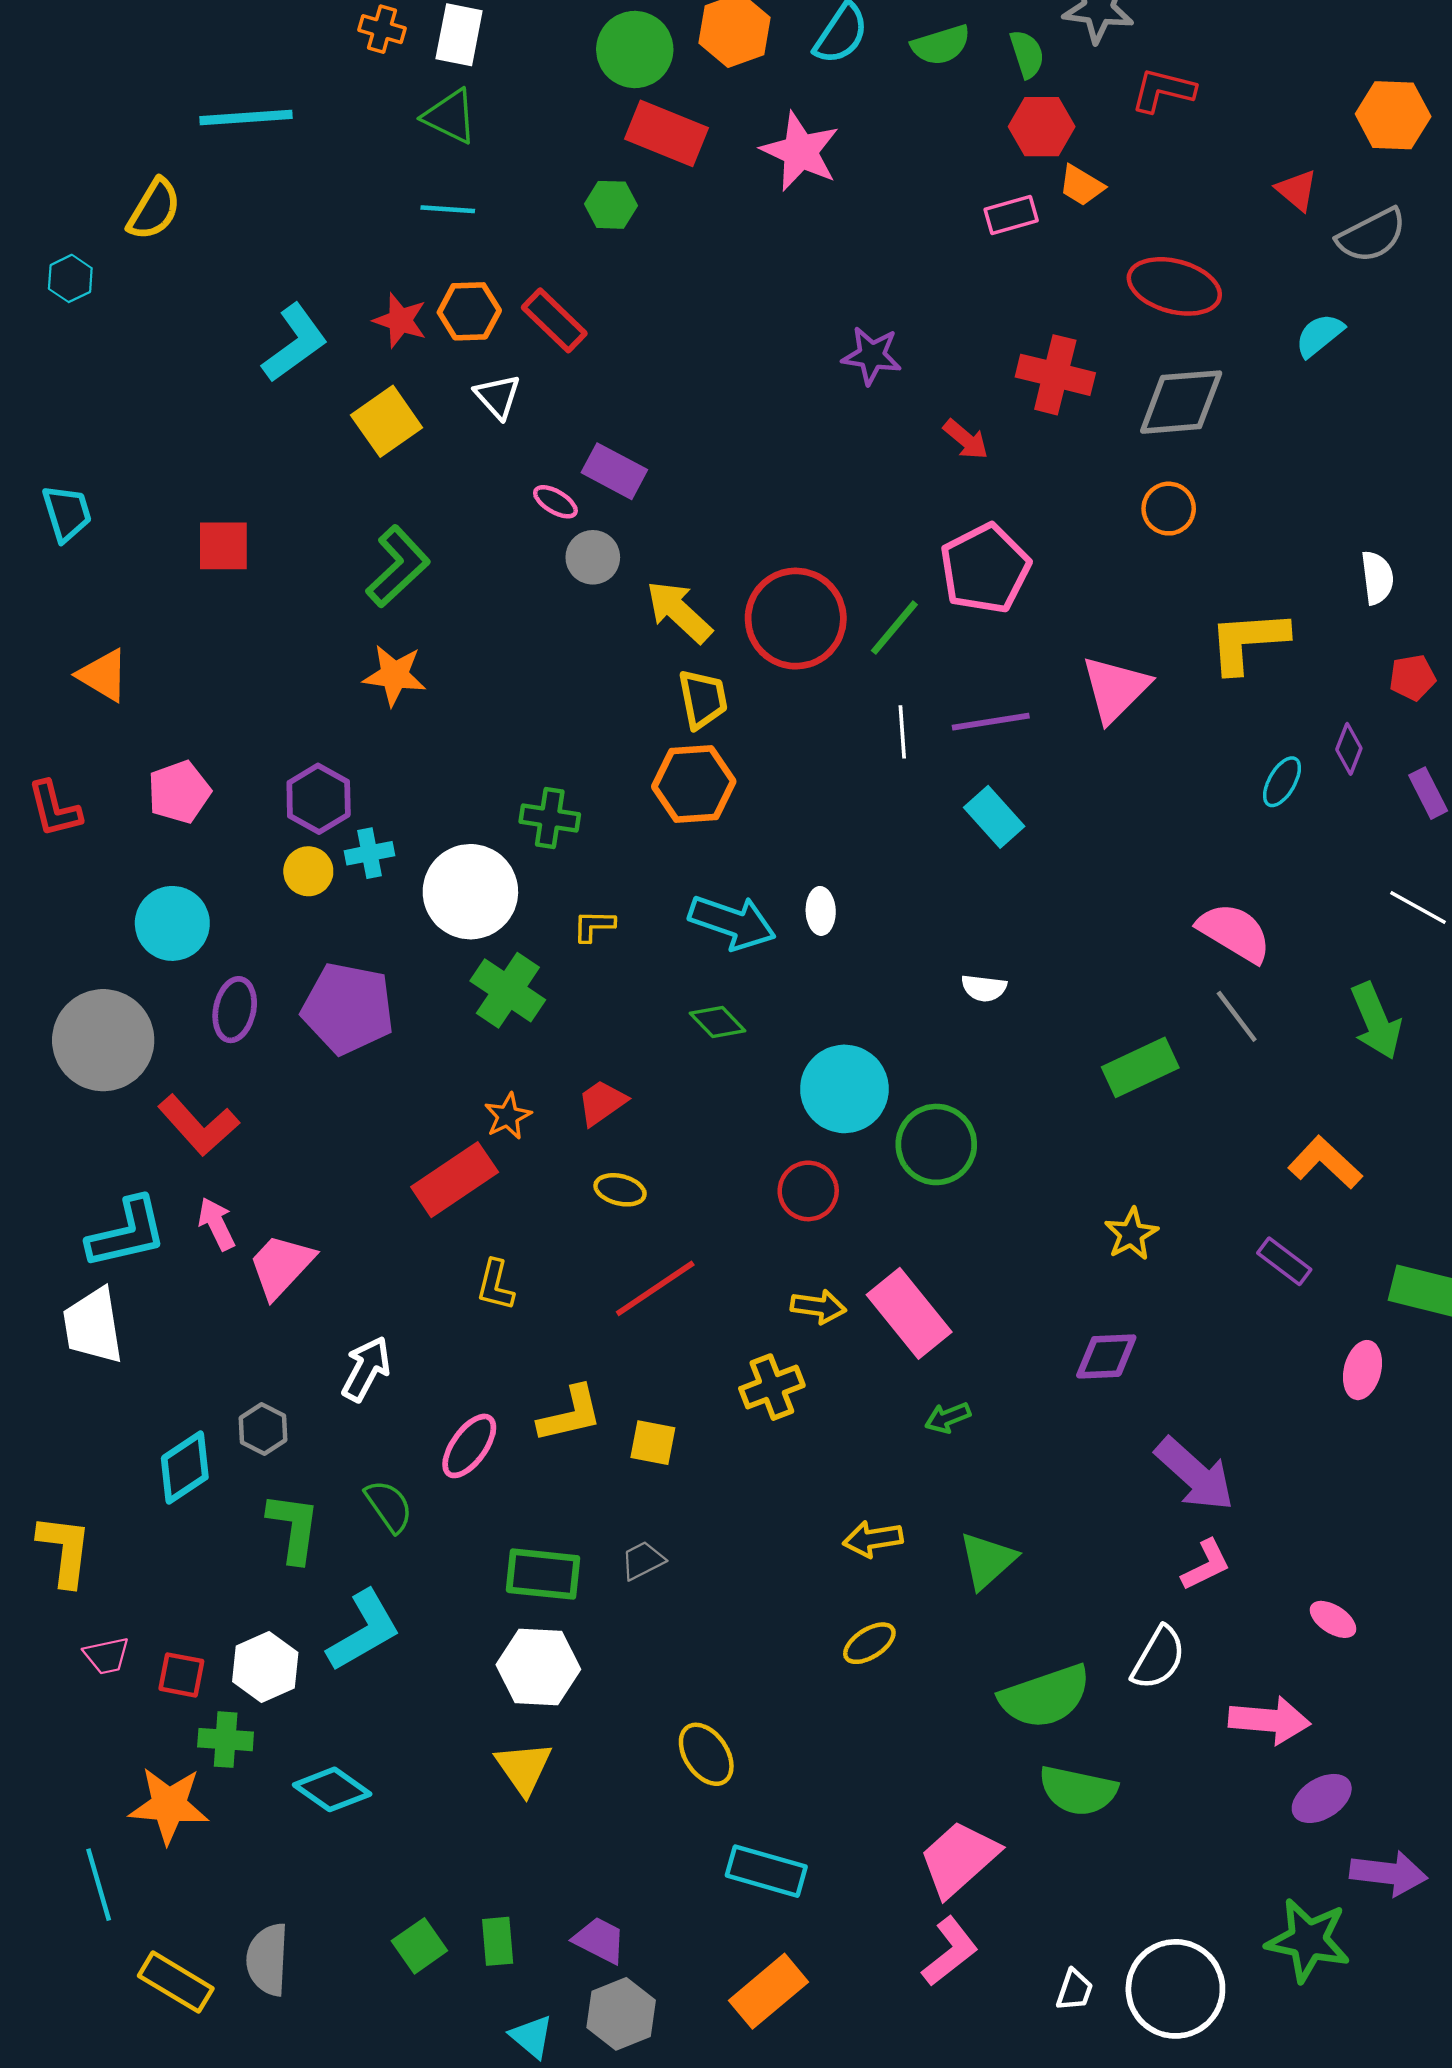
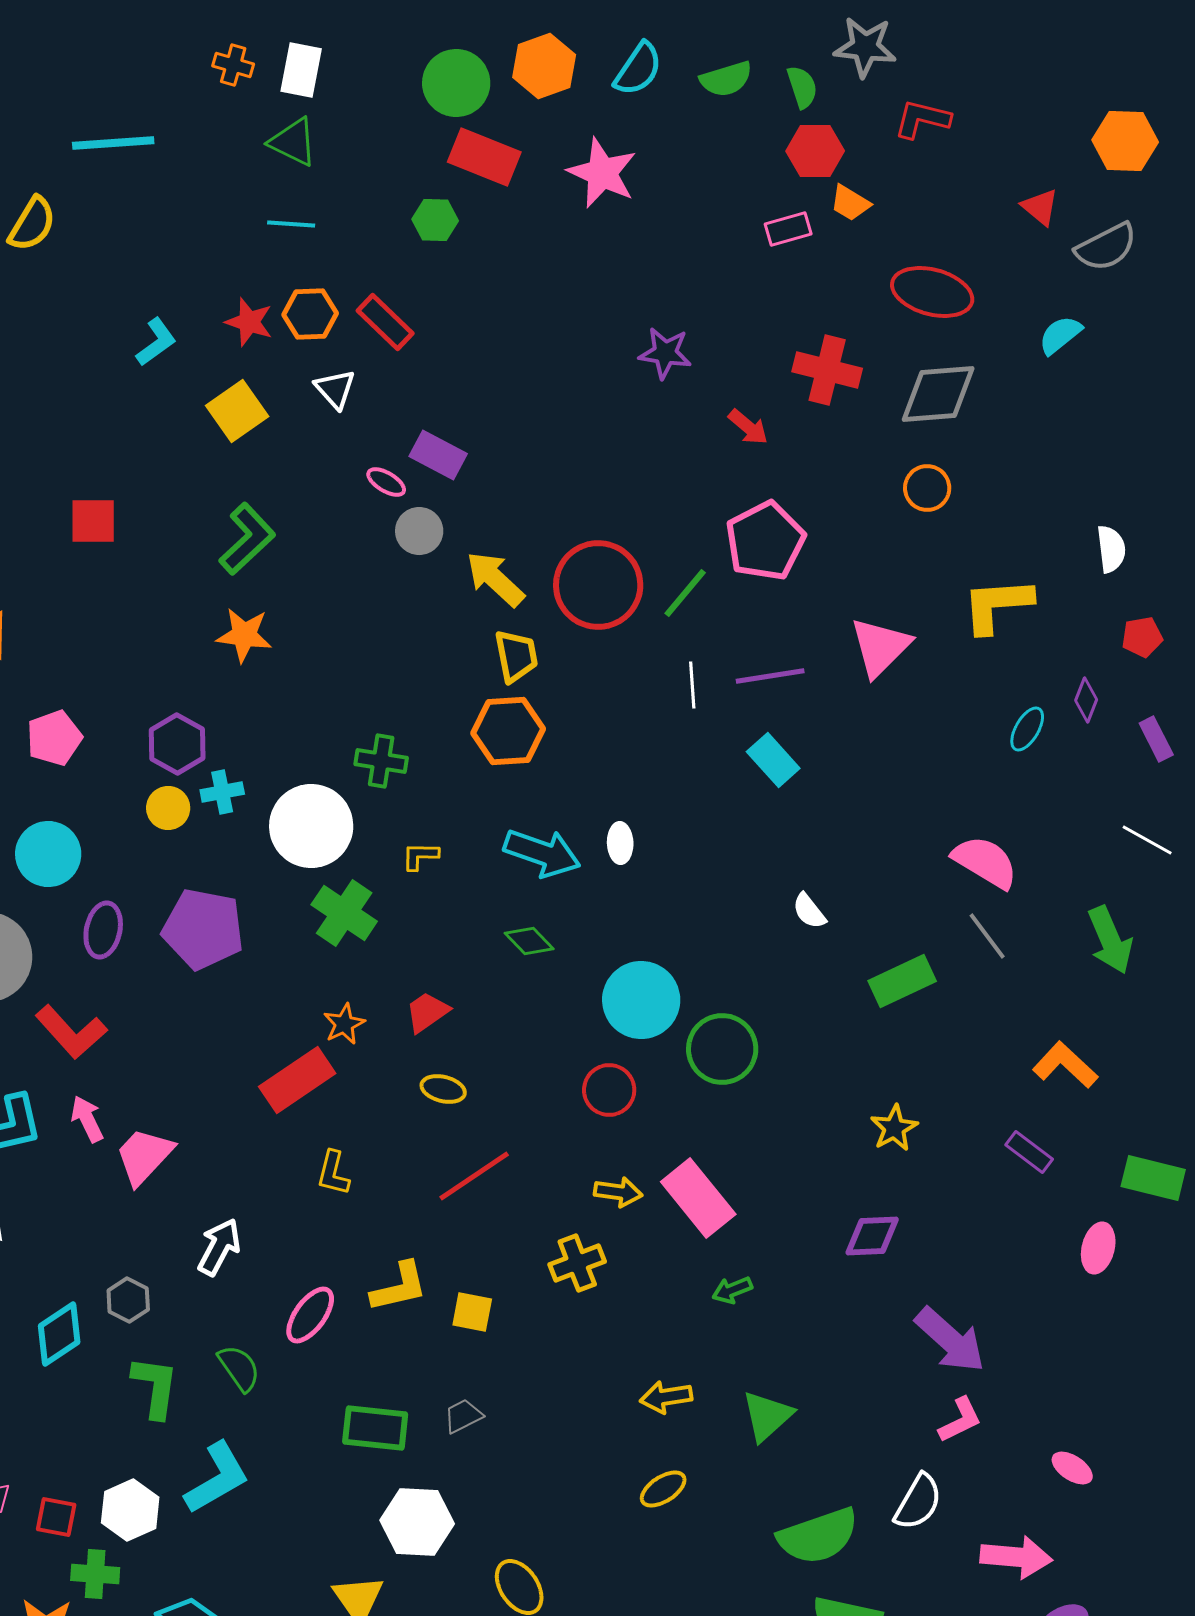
cyan L-shape: (295, 343) -> (156, 342), size x0.7
white semicircle: (984, 988) -> (809, 911), moved, turned 45
white hexagon: (538, 1667) -> (417, 1522), moved

